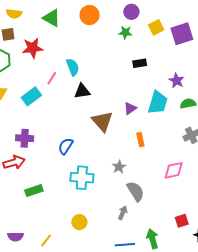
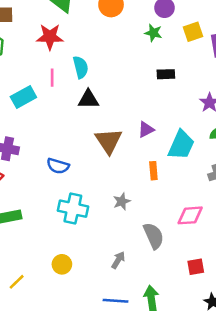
red star: (33, 48) -> (50, 37), moved
pink line: (52, 78) -> (52, 78), turned -40
cyan trapezoid: (158, 103) -> (181, 145), moved
blue semicircle: (66, 146) -> (58, 166), turned -114
gray semicircle: (136, 191) -> (154, 236), moved
red square: (182, 221) -> (196, 267), moved

